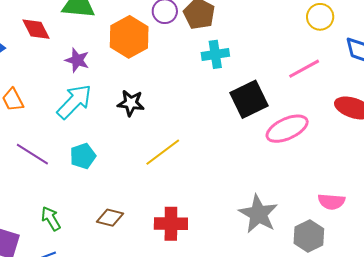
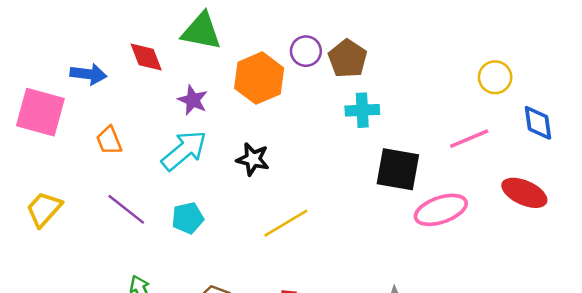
black square: (249, 99) -> (398, 169), turned 30

